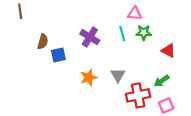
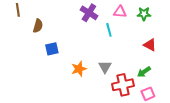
green star: (144, 33) -> (144, 14), moved
purple cross: (90, 37) -> (89, 13), moved
brown semicircle: (43, 42) -> (38, 26), moved

